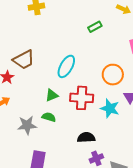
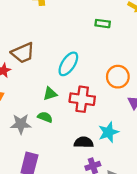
green rectangle: (95, 27) -> (103, 24), turned 32
cyan star: (110, 108) -> (108, 132), moved, turned 30

